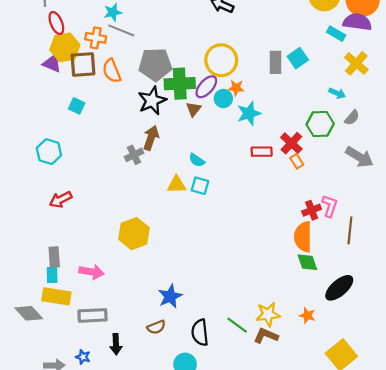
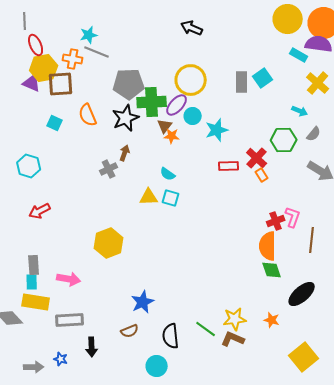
orange semicircle: (112, 71) -> (88, 115), moved
orange star: (236, 88) -> (172, 136), moved
brown arrow: (151, 138) -> (125, 153), size x0.7

